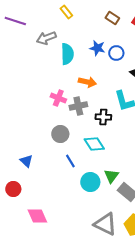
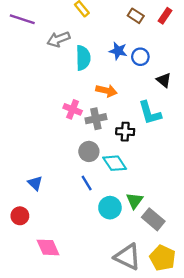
gray circle: (60, 134) -> (89, 151), moved

